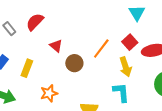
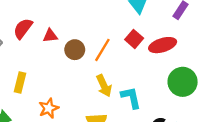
red triangle: (56, 46) -> (50, 36), moved, turned -40
brown circle: (74, 63) -> (75, 50), moved
yellow arrow: (126, 67) -> (104, 86), moved

